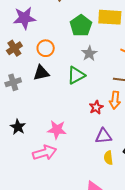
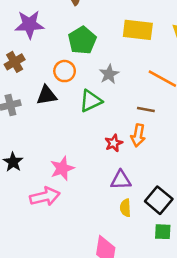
green pentagon: (81, 26) -> (82, 40), moved
orange circle: (46, 48) -> (65, 71), moved
pink star: (57, 130) -> (62, 168), turned -30

